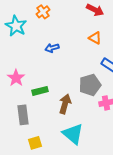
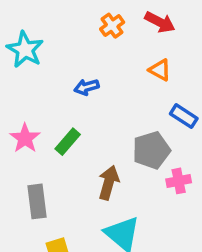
orange cross: (43, 12) -> (112, 26), moved
green rectangle: (40, 91) -> (68, 142), moved, turned -35

